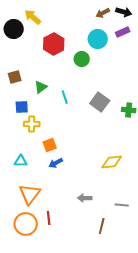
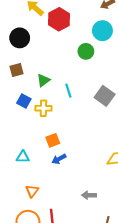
black circle: (14, 29) -> (20, 38), moved
red hexagon: (54, 44) -> (59, 19), moved
blue square: (22, 107) -> (24, 101), turned 32
yellow cross: (32, 124) -> (43, 108), moved
orange triangle: (30, 194) -> (32, 191), size x0.6

